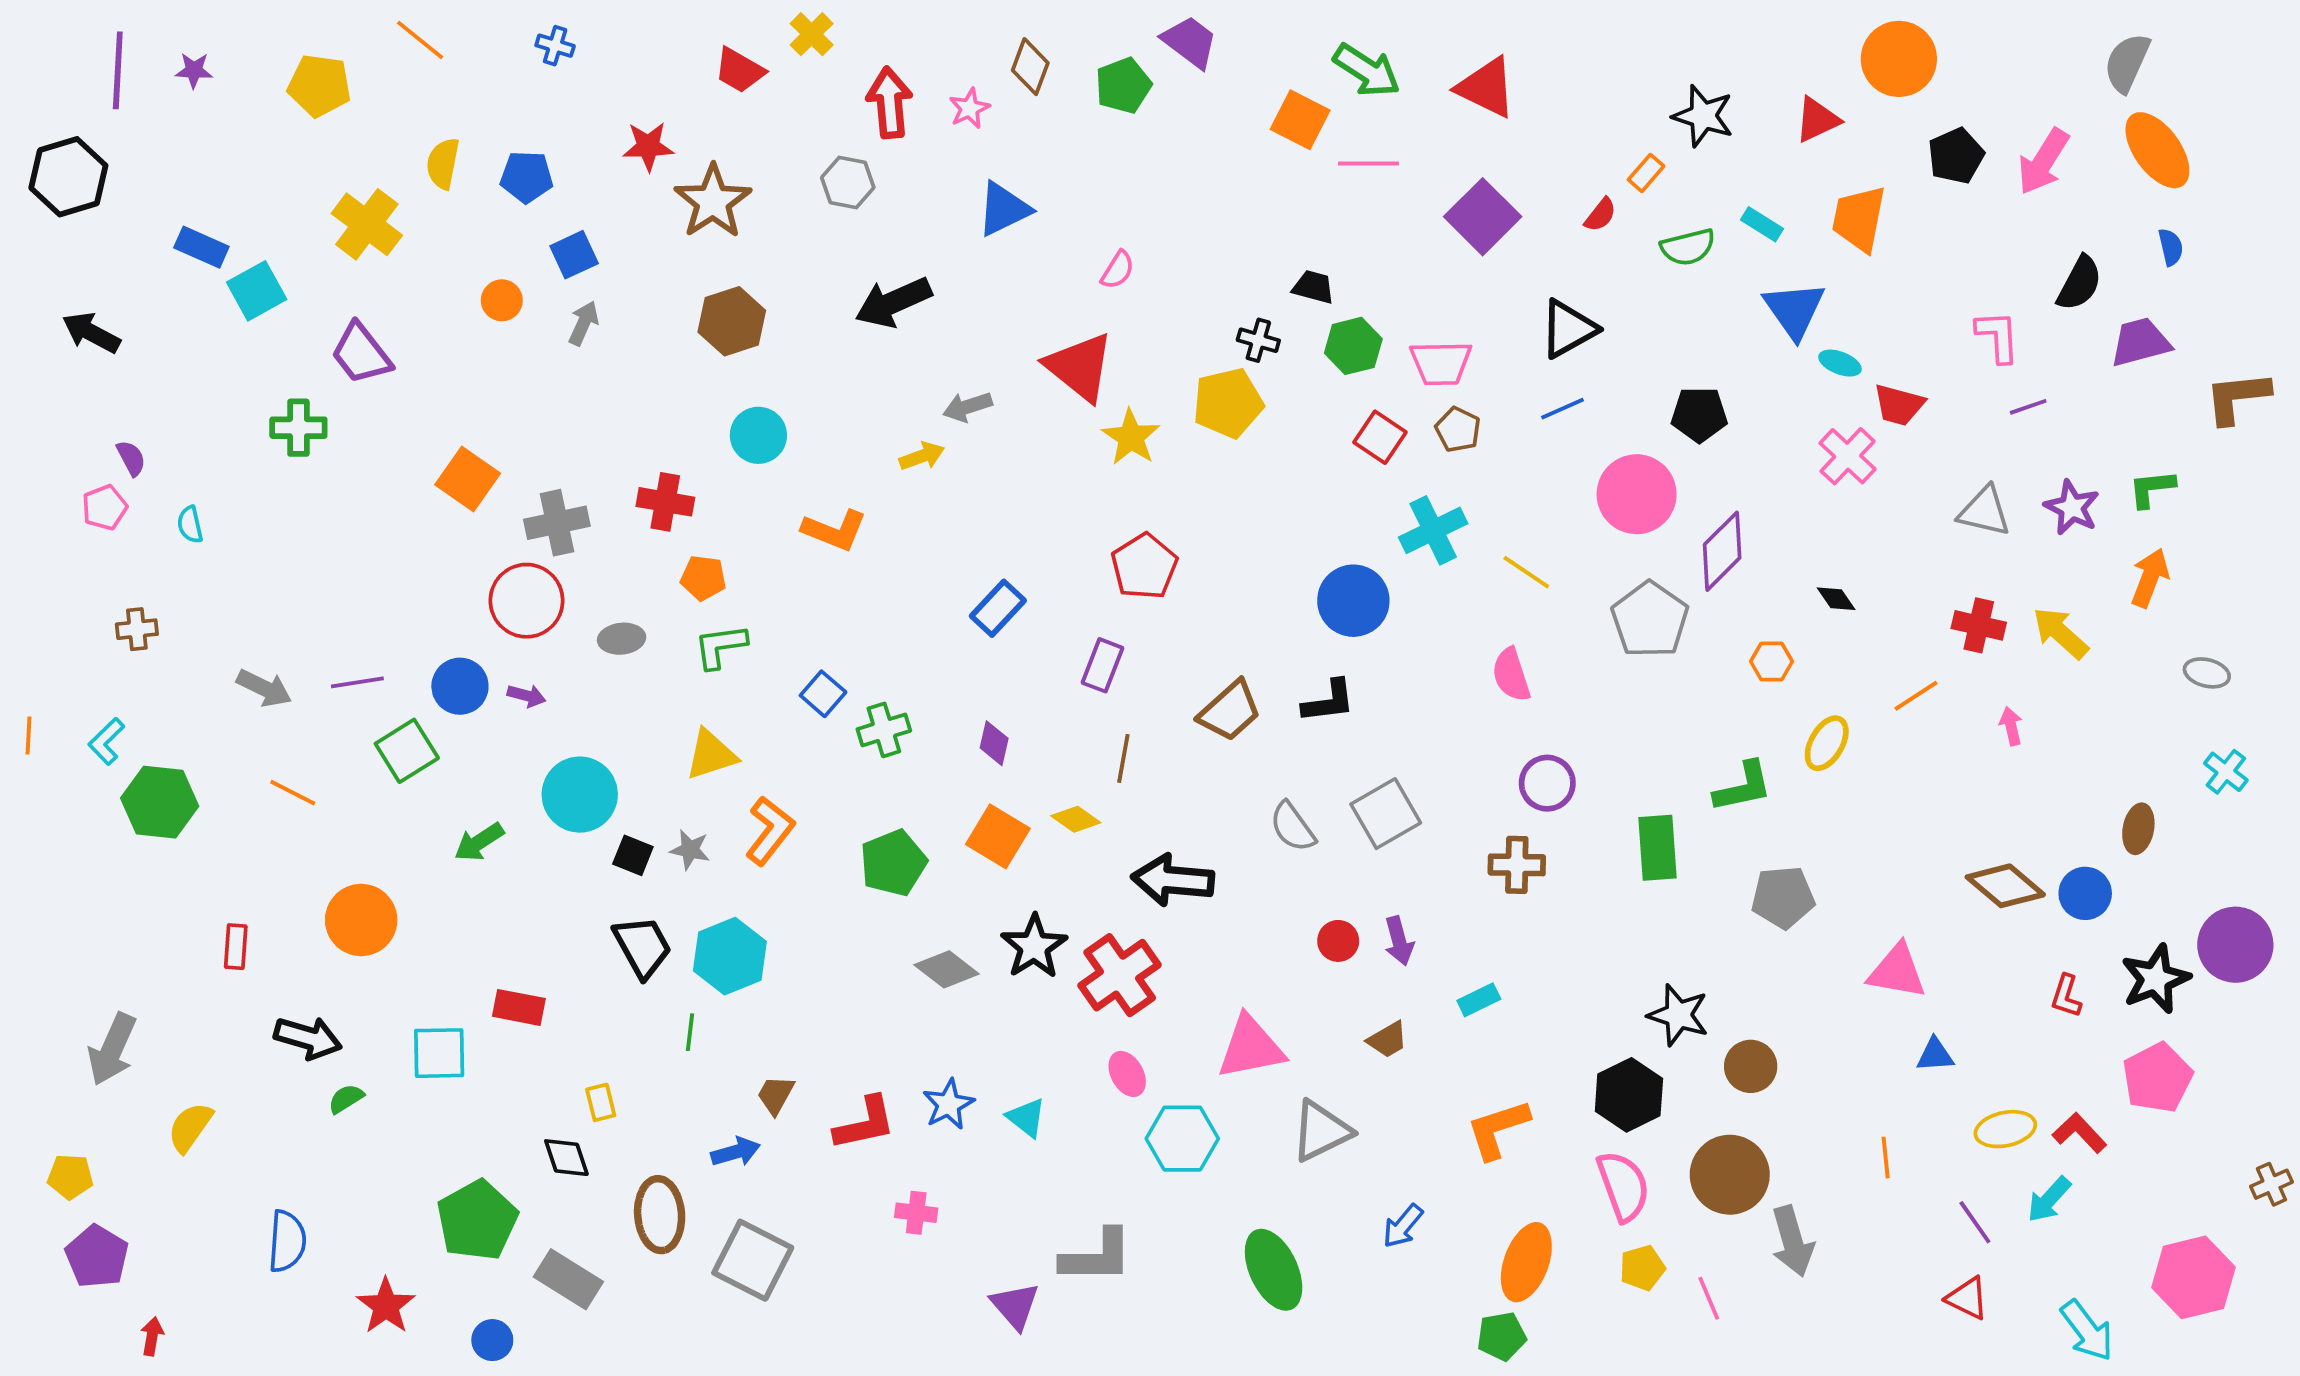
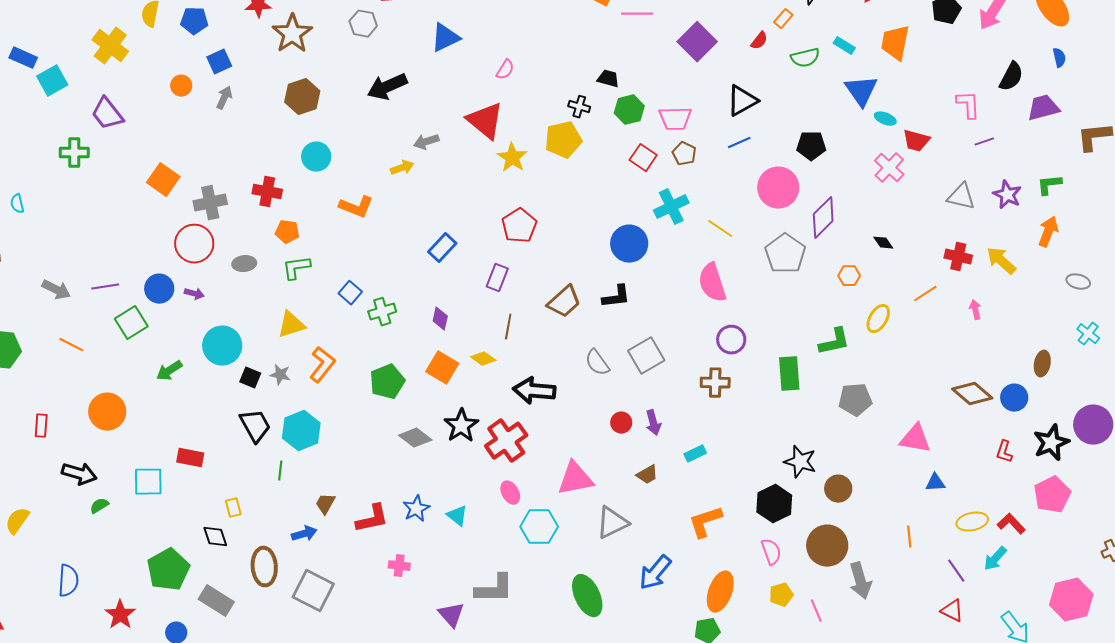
pink semicircle: (1511, 675) -> (712, 283), size x1.4
pink semicircle: (1623, 1186) -> (771, 552), size x0.7
blue arrow: (1403, 1226) -> (655, 573), size x1.5

